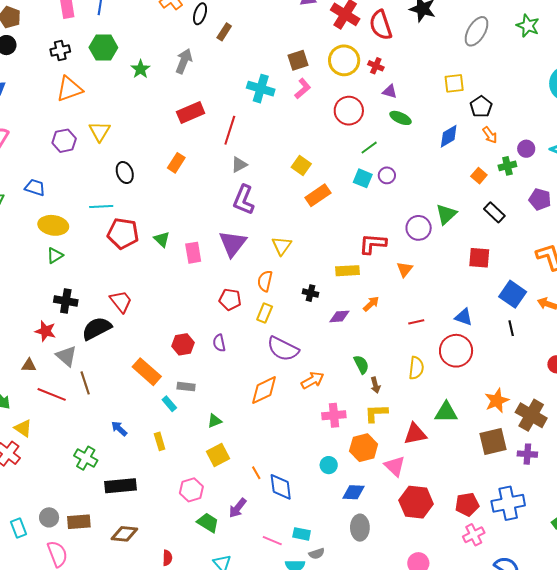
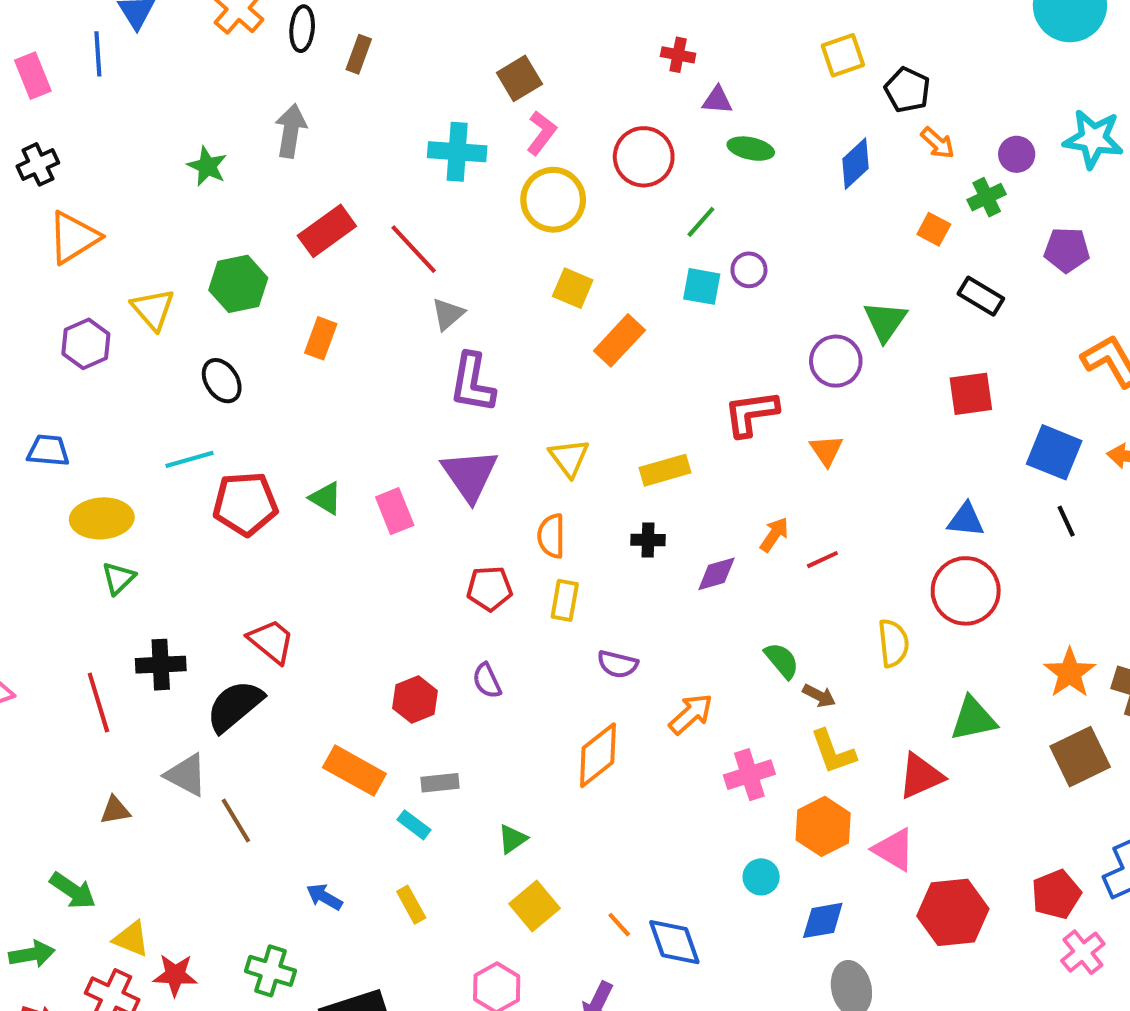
green hexagon: (103, 47) -> (238, 284), moved
yellow circle: (344, 60) -> (553, 200), moved
red line: (230, 130) -> (414, 249), turned -48
yellow rectangle: (348, 271) -> (665, 470), moved
red line: (416, 322) -> (822, 560), moved
red star: (45, 331) -> (175, 975), moved
purple semicircle: (283, 349) -> (617, 664), size x0.6
brown arrow: (375, 385) -> (819, 696), turned -35
red line: (52, 394) -> (98, 703), moved, turned 64
yellow L-shape: (376, 413) -> (833, 752), turned -95

